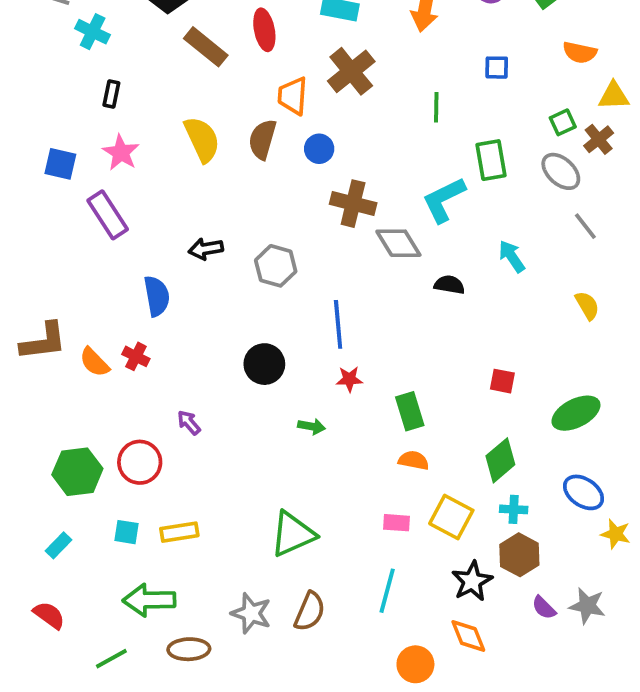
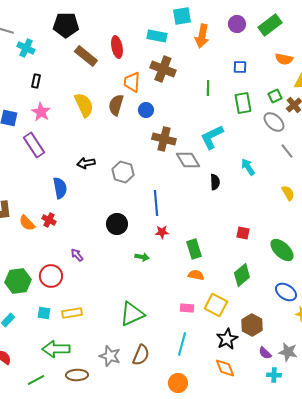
brown cross: (351, 71) -> (163, 69), turned -30
green rectangle: (491, 160) -> (243, 103), moved
black semicircle: (449, 285) -> (215, 182), turned 77
green ellipse: (576, 413) -> (282, 250), turned 70
cyan cross: (514, 509) -> (274, 375), moved
orange circle: (415, 664) -> (178, 383), moved

